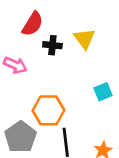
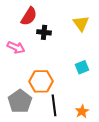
yellow triangle: (84, 39) -> (81, 23), moved

